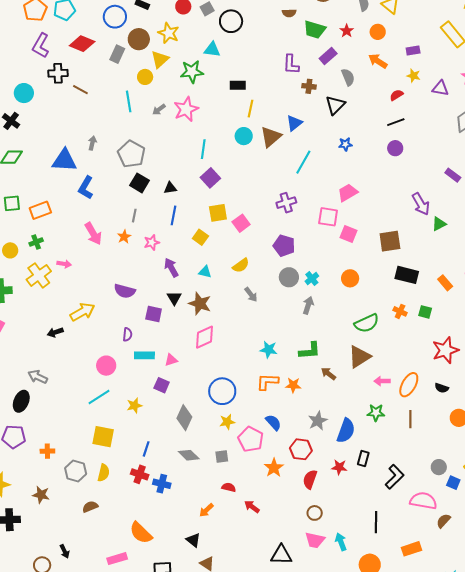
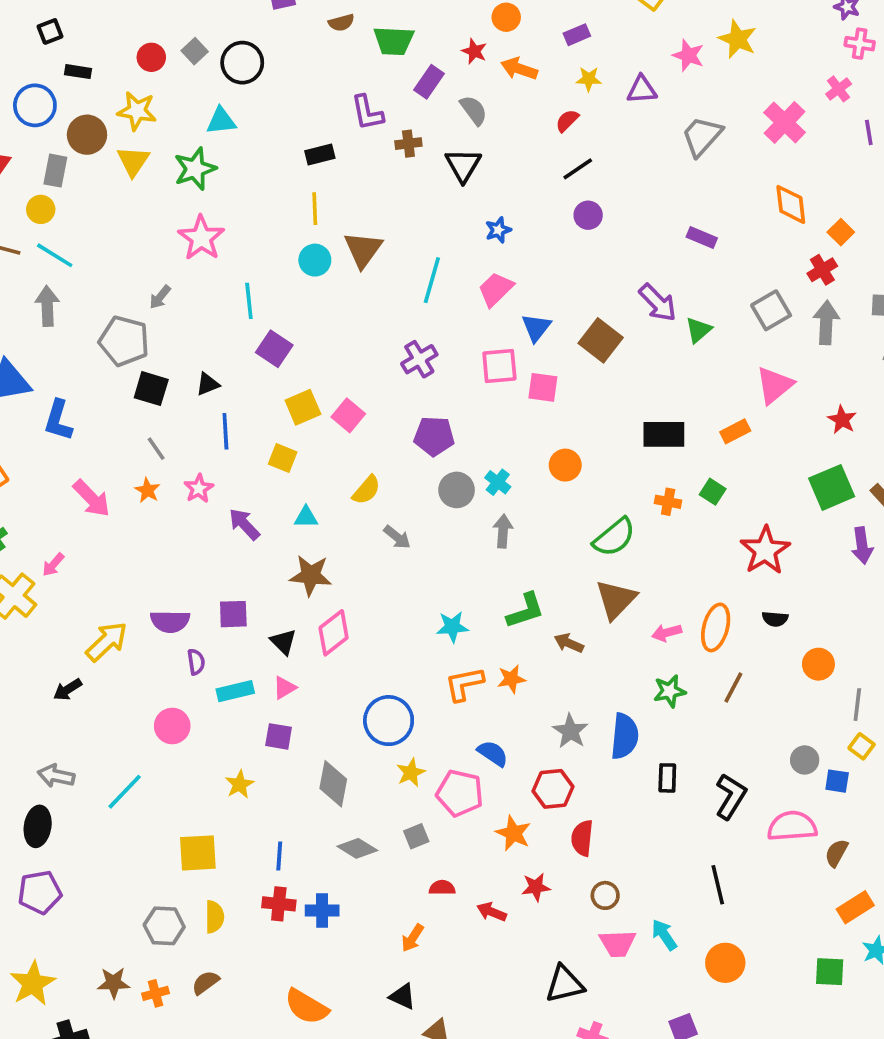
red star: (347, 31) -> (474, 51), moved
yellow circle: (145, 77) -> (41, 209), moved
black rectangle: (238, 85) -> (320, 154), moved
cyan line: (129, 101) -> (55, 255), moved, turned -35
gray arrow: (159, 110) -> (160, 297), moved
blue triangle: (294, 123) -> (536, 328), moved
gray arrow: (92, 143) -> (47, 306), moved, size x1.5
pink trapezoid: (348, 193) -> (496, 289), moved
gray line: (134, 216) -> (156, 449), turned -32
brown square: (390, 241) -> (601, 340), moved, turned -30
pink arrow: (64, 264) -> (53, 565), turned 136
orange rectangle: (445, 283) -> (735, 431), turned -63
purple semicircle: (125, 291) -> (170, 621), moved
black triangle: (174, 298) -> (283, 642), moved
green square: (425, 312) -> (713, 492), turned 32
cyan line: (99, 397) -> (125, 792), moved
brown line: (410, 419) -> (733, 687), turned 42
orange cross: (47, 451) -> (156, 993), moved
red star: (339, 467) -> (536, 887), moved
orange rectangle: (412, 549) -> (855, 907), moved

